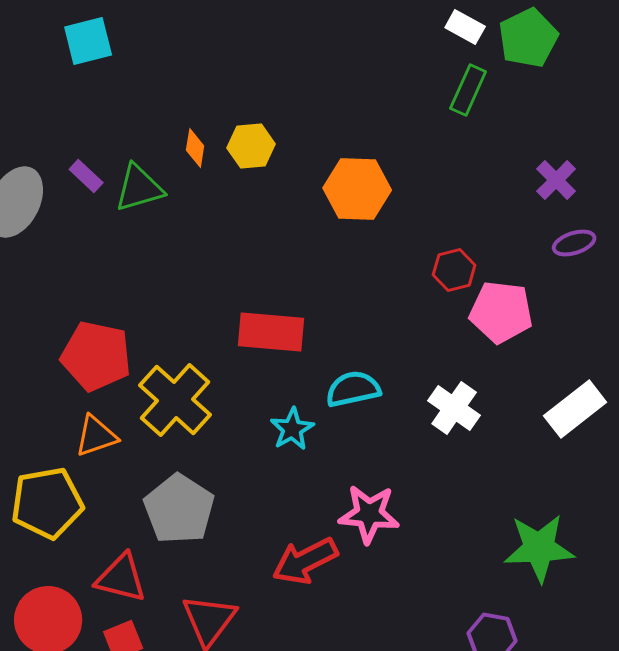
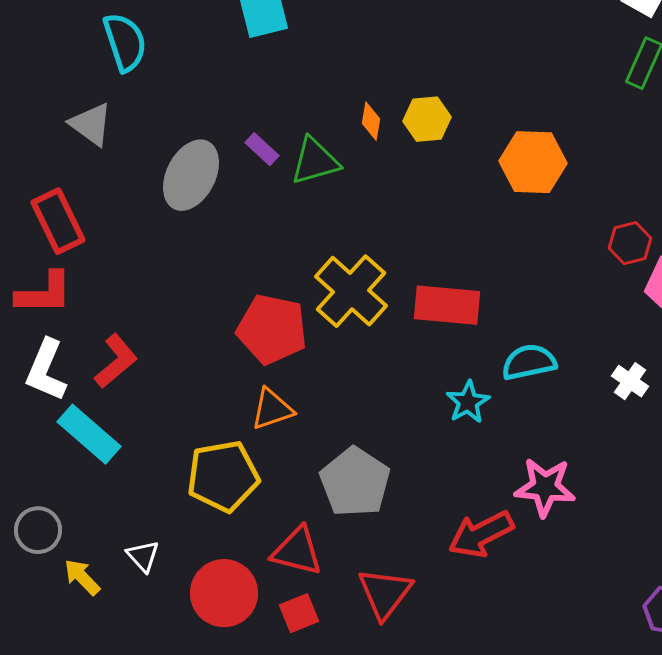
yellow cross: (175, 400) -> (351, 291), moved
white cross: (454, 408) -> (630, 381), size x0.7

